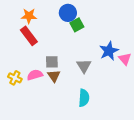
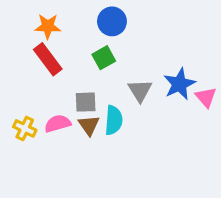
green square: (77, 25) -> (104, 58), moved
gray triangle: (84, 66) -> (140, 91), moved
cyan semicircle: (84, 98) -> (114, 120), moved

